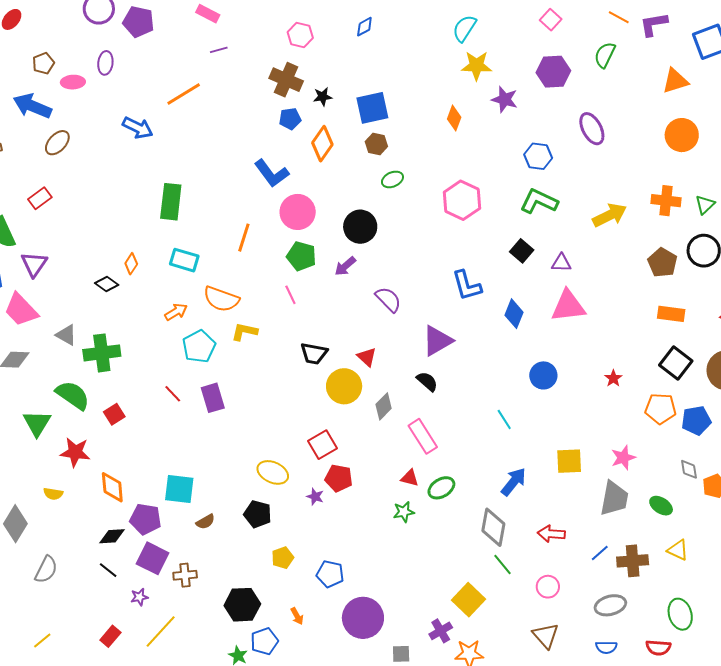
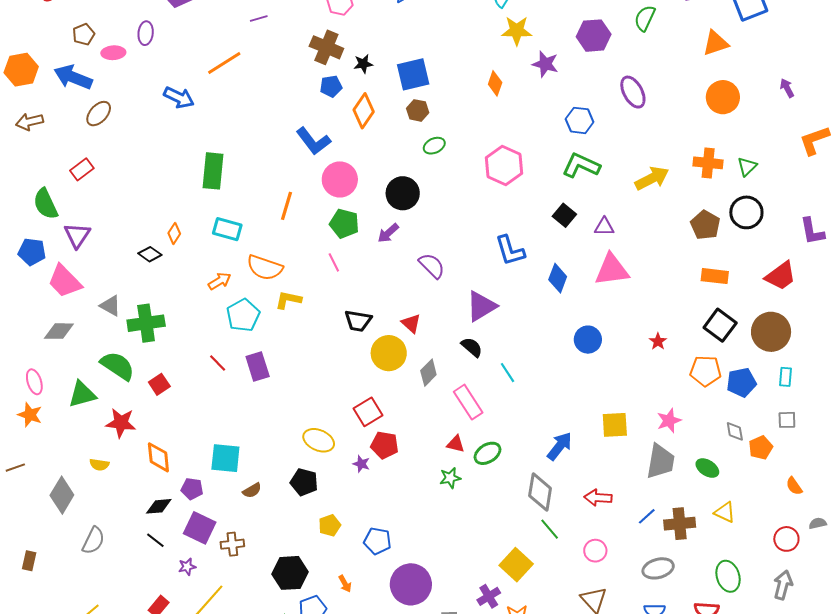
cyan line: (504, 419) -> (507, 373), moved
green triangle: (37, 423) -> (82, 394), turned 44
purple pentagon: (145, 519) -> (192, 489), size x0.7

